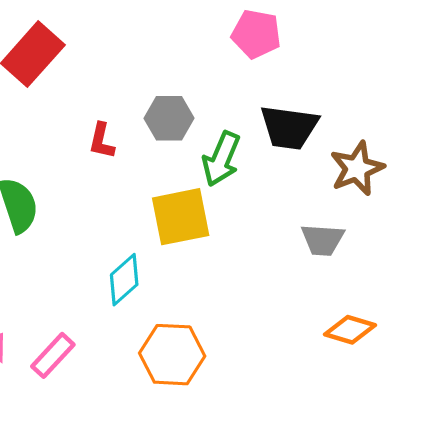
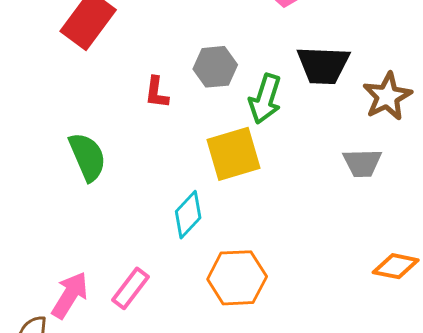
orange diamond: (350, 330) -> (396, 266), moved

